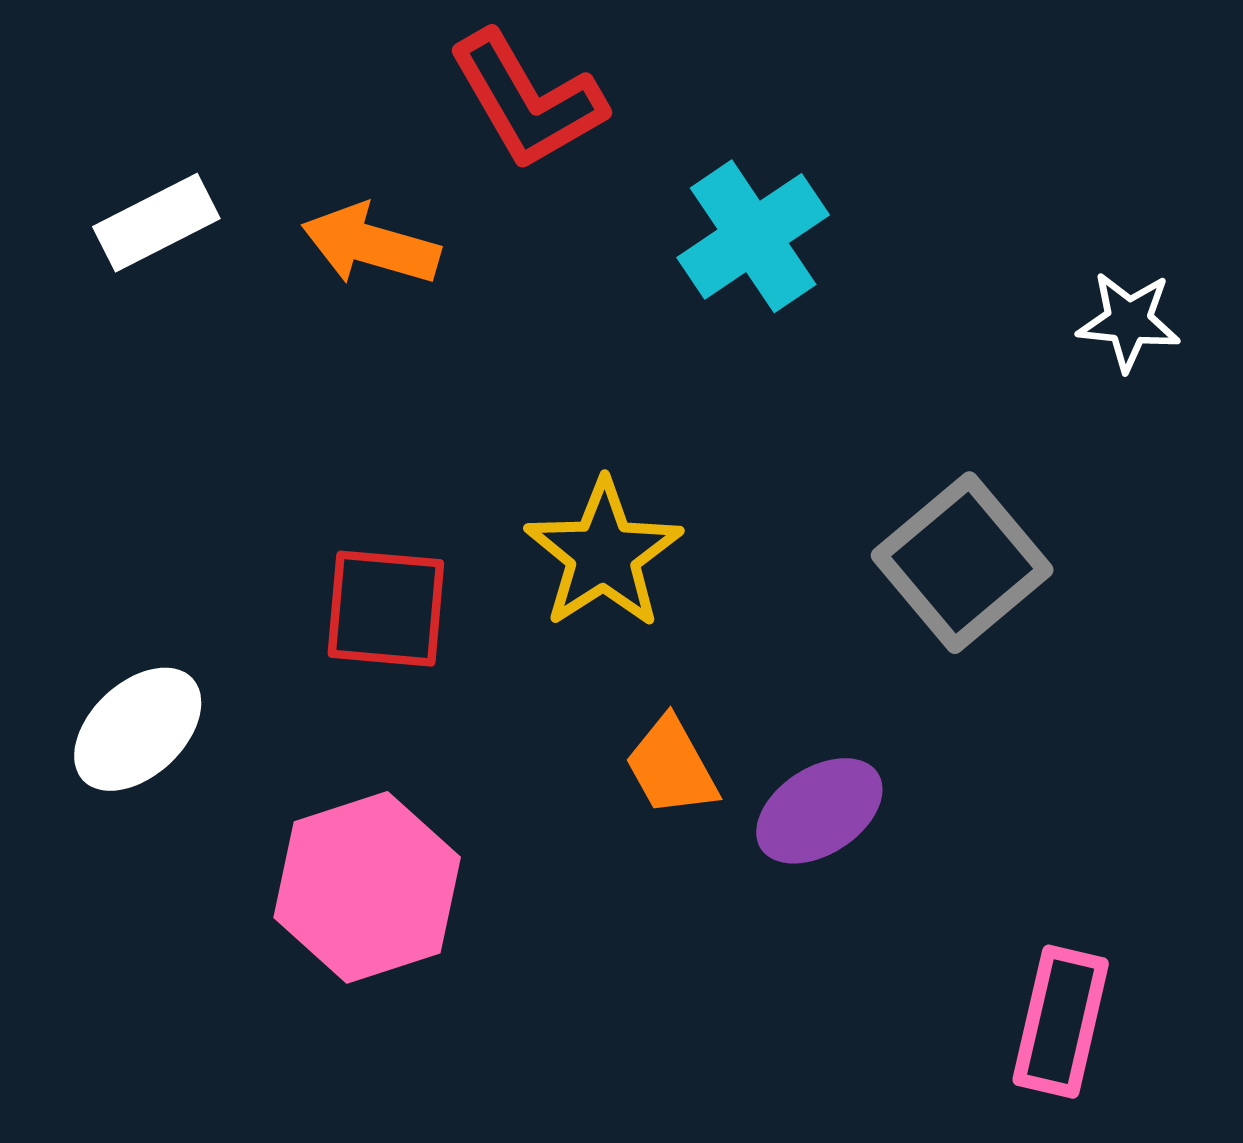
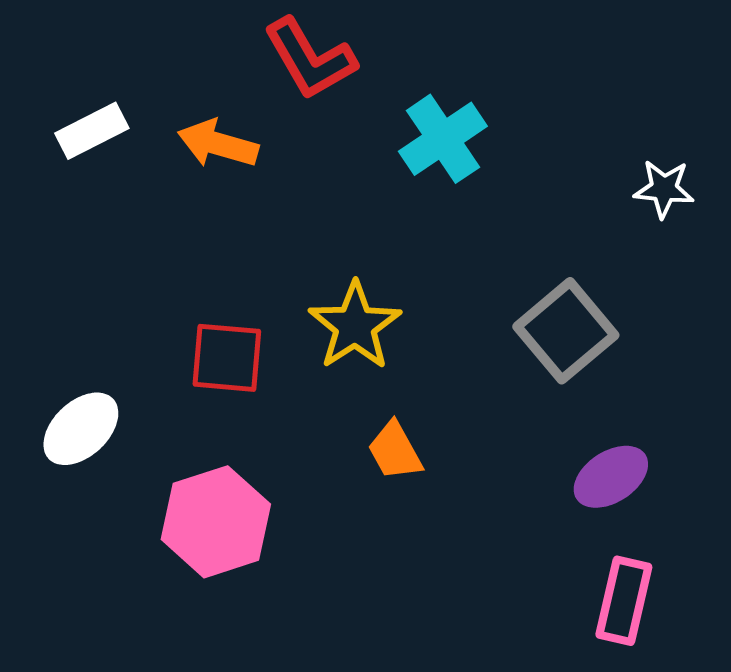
purple ellipse: (819, 811) -> (611, 477), moved

